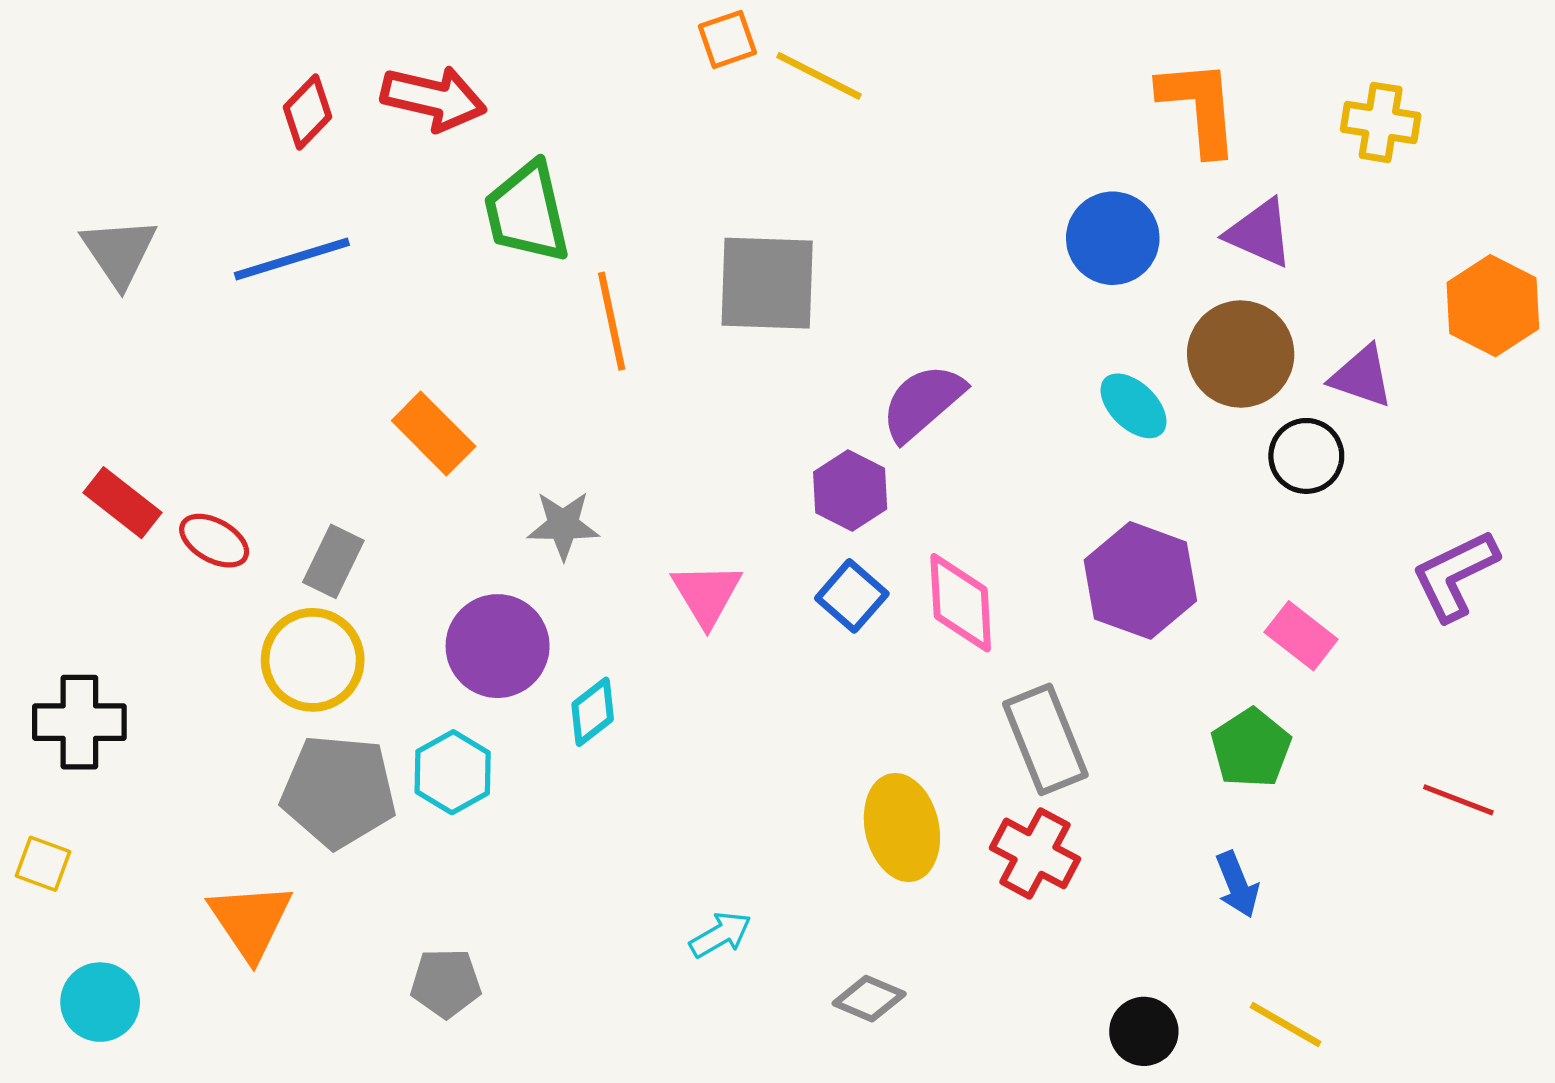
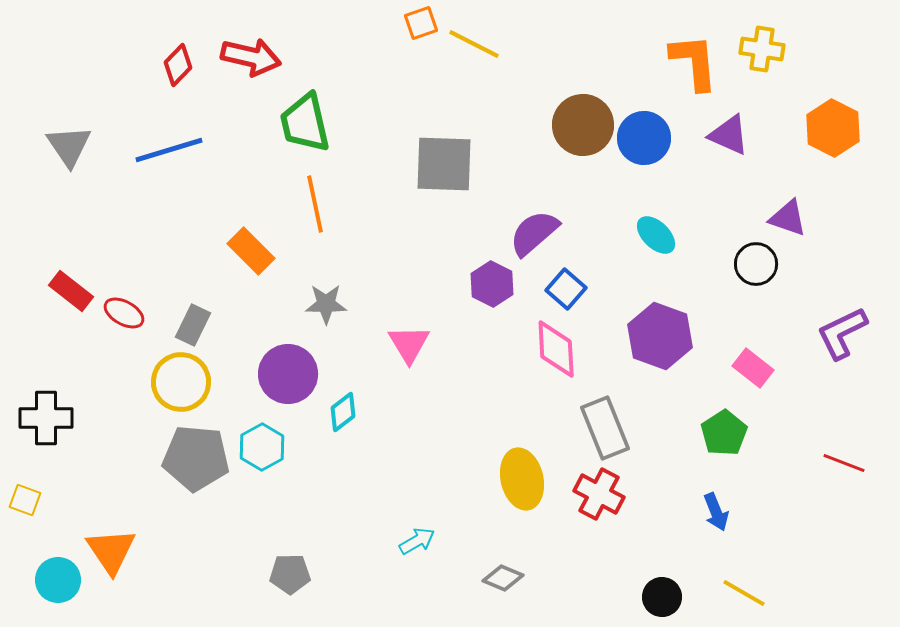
yellow cross: (1381, 122) -> (762, 49), moved
orange hexagon: (1493, 306) -> (833, 128), moved
orange line: (612, 321) -> (315, 204), moved
brown circle: (1241, 354) -> (583, 125), moved
blue square: (852, 596) -> (566, 289), moved
orange triangle: (250, 921) -> (111, 551), moved
gray pentagon: (446, 983) -> (290, 574), moved

